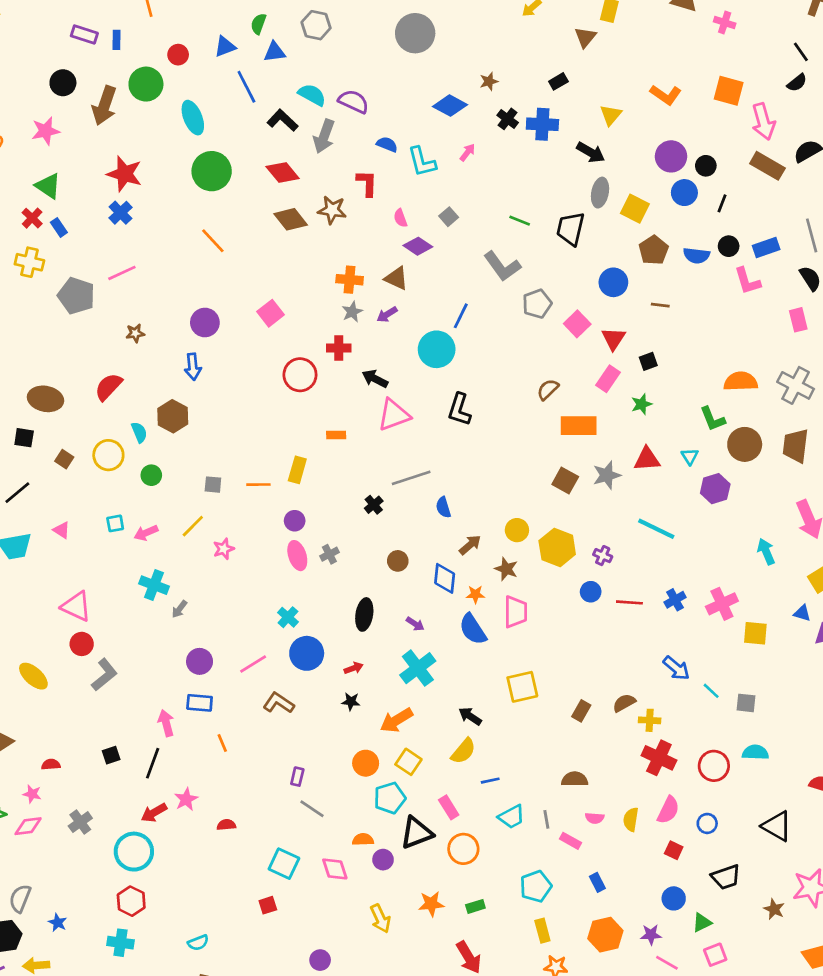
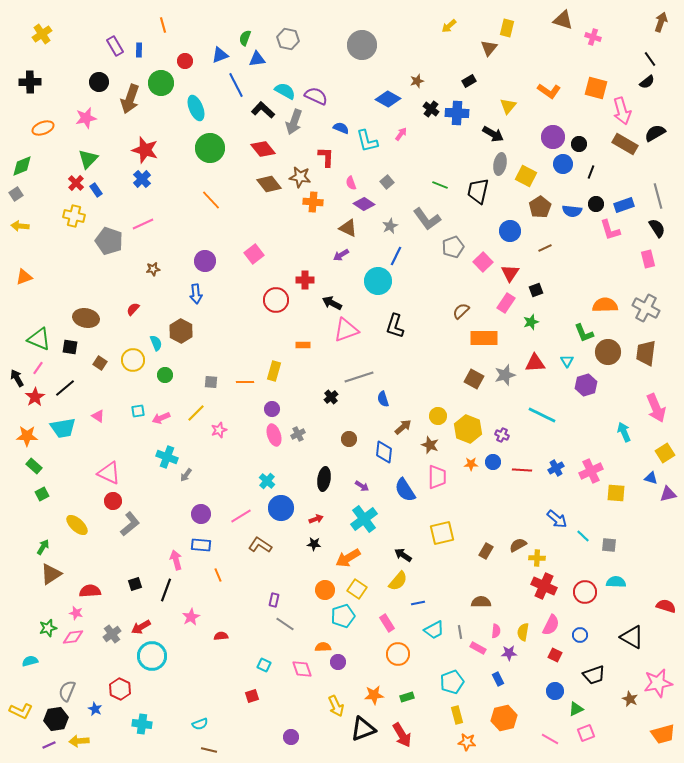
purple rectangle: (84, 35) -> (115, 46), turned 42
green triangle: (48, 186) -> (88, 159), turned 40
orange cross: (350, 280) -> (313, 202), moved
brown line: (660, 305) -> (545, 248), turned -32
gray star: (352, 312) -> (390, 226), moved
red semicircle: (108, 387) -> (133, 309), size x0.6
orange star: (475, 594) -> (471, 464), moved
red semicircle: (51, 765) -> (90, 591), size x1.5
red arrow: (154, 813) -> (141, 627), moved
pink semicircle: (595, 818) -> (496, 631), turned -88
black triangle: (417, 833) -> (363, 729), moved
cyan square: (284, 864) -> (264, 665), size x0.6
red hexagon: (131, 901) -> (120, 689), moved
purple star: (651, 935) -> (509, 653), moved

